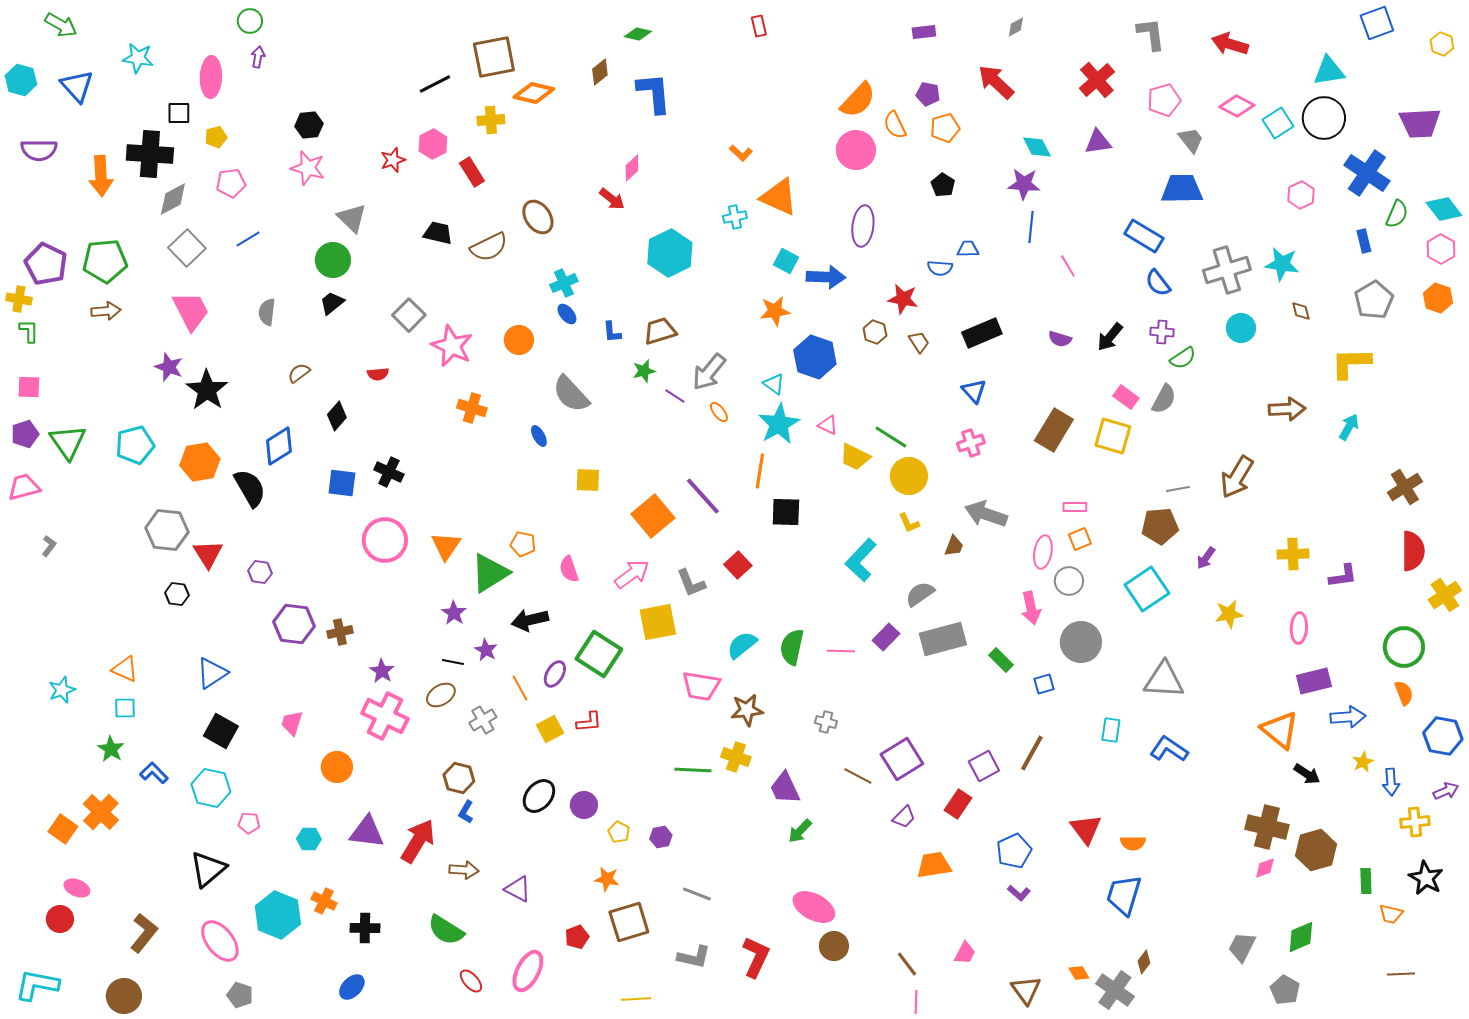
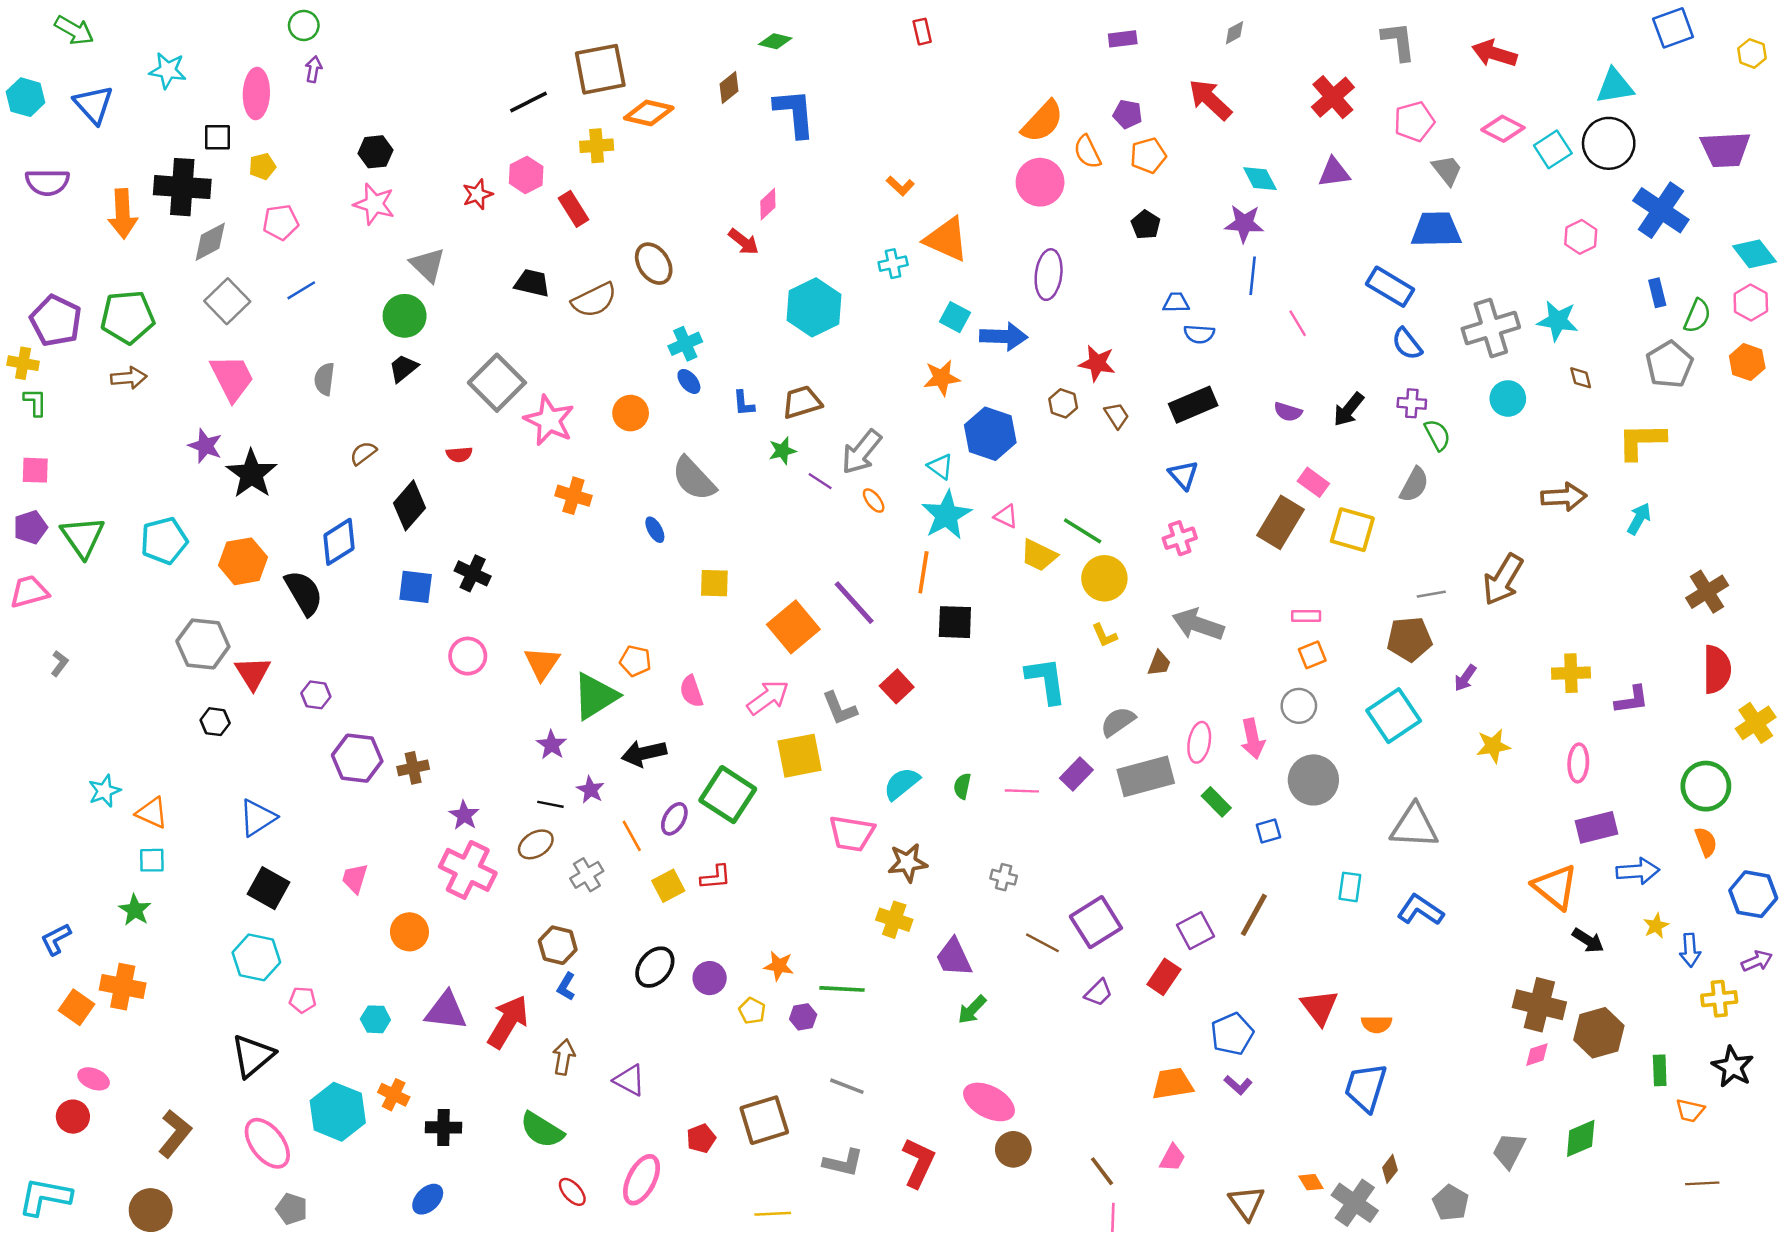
green semicircle: (1397, 214) -> (1697, 316), moved
blue semicircle: (940, 268) -> (1199, 334), moved
gray square: (409, 315) -> (497, 383), size x1.4
green semicircle: (1183, 358) -> (1437, 435), turned -84
pink rectangle: (1126, 397) -> (1313, 482), moved
black diamond: (337, 416) -> (409, 505), size x1.4
pink circle: (385, 540) -> (468, 656), size x0.7
pink ellipse: (1043, 552) -> (1199, 742), moved
cyan L-shape: (861, 560) -> (1046, 680), turned 129
green semicircle: (792, 647) -> (962, 786), size x0.6
cyan star: (62, 690) -> (104, 791), moved
green line: (693, 770) -> (842, 989), moved
blue L-shape: (154, 773) -> (56, 939), moved, turned -72
orange cross: (101, 812) -> (123, 987), turned -33
orange trapezoid: (934, 865) -> (1172, 1084), moved
brown arrow: (464, 870) -> (564, 1057), turned -84
orange star: (607, 879) -> (779, 966), moved
gray pentagon: (1285, 990) -> (1451, 1203), moved

